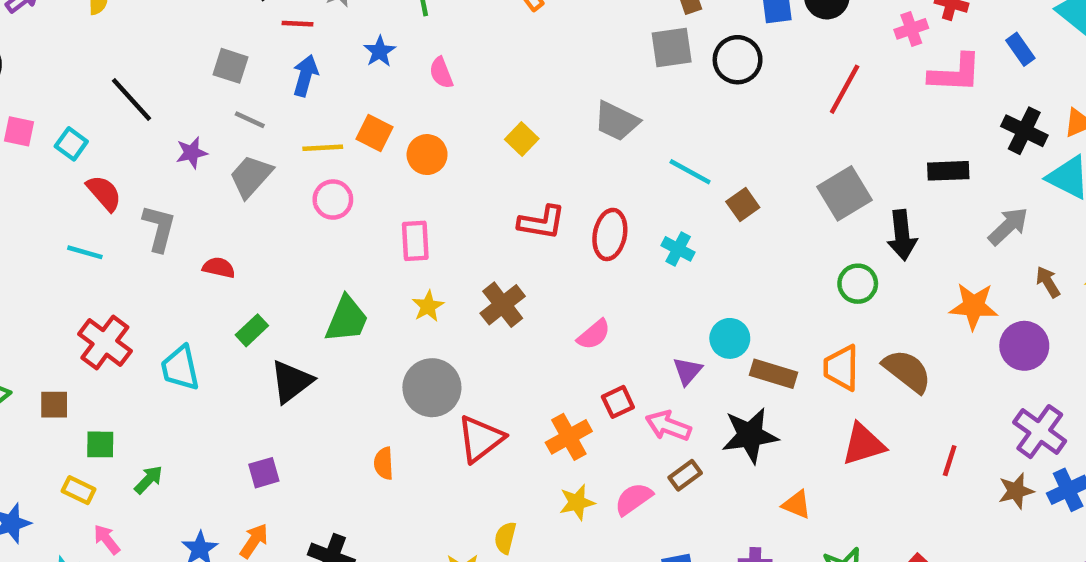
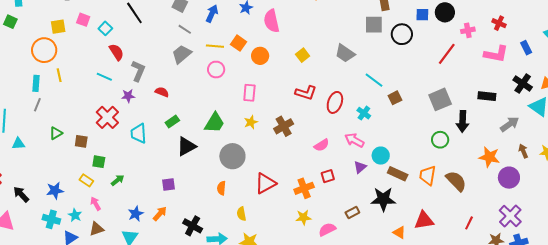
pink cross: (911, 29) -> (468, 30), moved
pink semicircle: (441, 73) -> (271, 21), size x1.6
purple star: (192, 153) -> (128, 96), moved
gray circle: (432, 388) -> (232, 156), moved
pink arrow: (668, 426) -> (354, 140), moved
red triangle: (863, 444) -> (424, 220), moved
pink semicircle: (634, 499) -> (327, 229), moved
yellow semicircle: (505, 538) -> (241, 214), moved, turned -32

